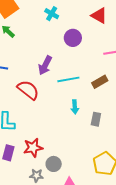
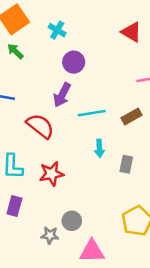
cyan cross: (52, 14) -> (57, 30), moved
purple circle: (73, 38) -> (74, 62), moved
red star: (33, 148) -> (52, 174), moved

